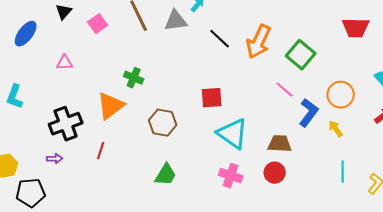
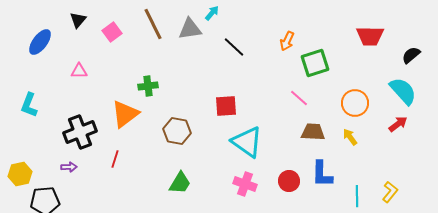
orange arrow: (259, 42) -> (287, 41), moved, size x0.6
green square: (301, 55) -> (315, 63), turned 32
green cross: (134, 78) -> (148, 86), turned -30
blue L-shape: (309, 113) -> (322, 174), moved, turned 144
brown trapezoid: (280, 144) -> (313, 132), moved
cyan line: (343, 172) -> (357, 196), moved

